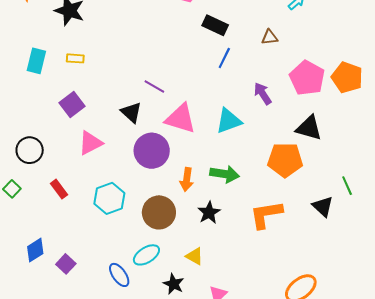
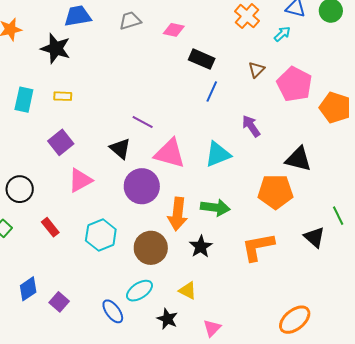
brown triangle: (270, 37) -> (256, 70), turned -36
pink pentagon: (307, 78) -> (294, 84), moved
orange arrow: (187, 179) -> (178, 214), size x1.4

